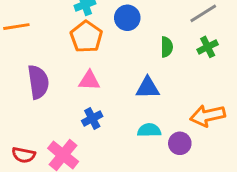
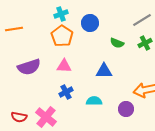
green semicircle: (167, 47) -> (117, 43), turned 112
purple semicircle: (38, 82) -> (29, 67), turned 80
cyan semicircle: (149, 130) -> (94, 101), moved

